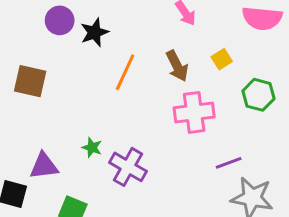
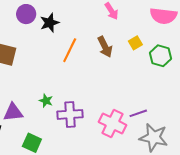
green hexagon: (258, 95) -> (160, 56), moved
pink cross: (194, 112) -> (113, 123), moved, turned 32
purple cross: (128, 167) -> (70, 114), turned -35

